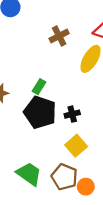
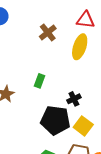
black pentagon: (40, 112) -> (55, 120), moved

